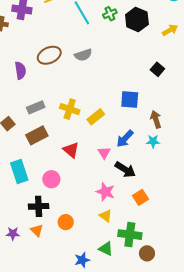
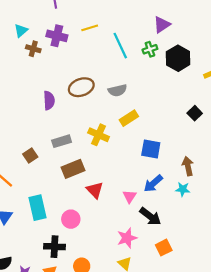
blue square: (130, 100) -> (151, 149), moved
yellow cross: (70, 109) -> (99, 135), moved
yellow rectangle: (96, 117) -> (129, 118), moved
brown rectangle: (37, 135) -> (73, 169), moved
pink star: (105, 192) -> (127, 238), turned 30

